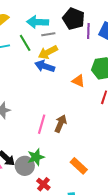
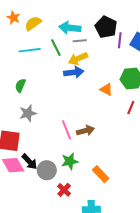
blue arrow: (45, 66) -> (74, 72), turned 150
pink line: (42, 124) -> (67, 130), turned -42
brown arrow: (61, 124) -> (86, 131), turned 48
green star: (36, 157) -> (70, 161), moved

